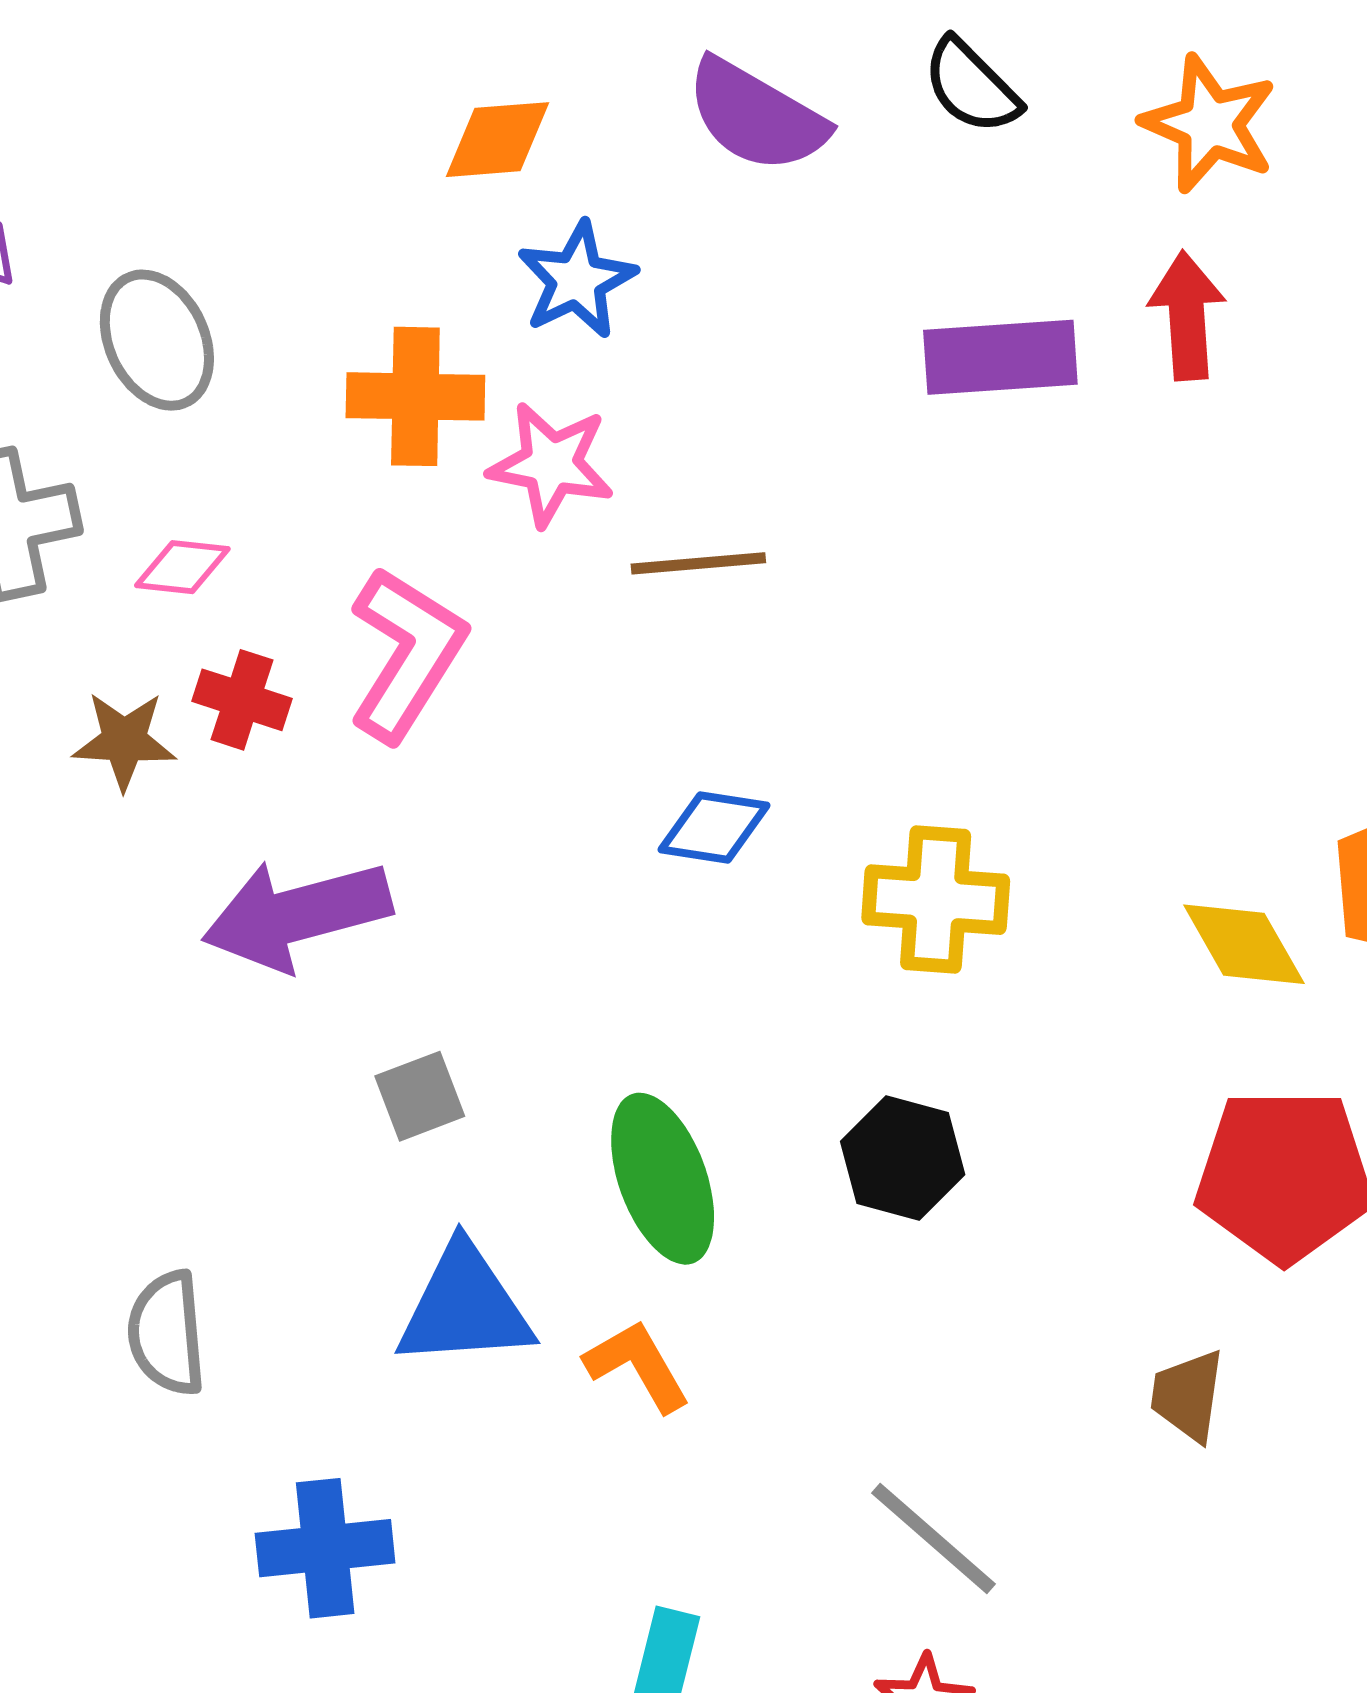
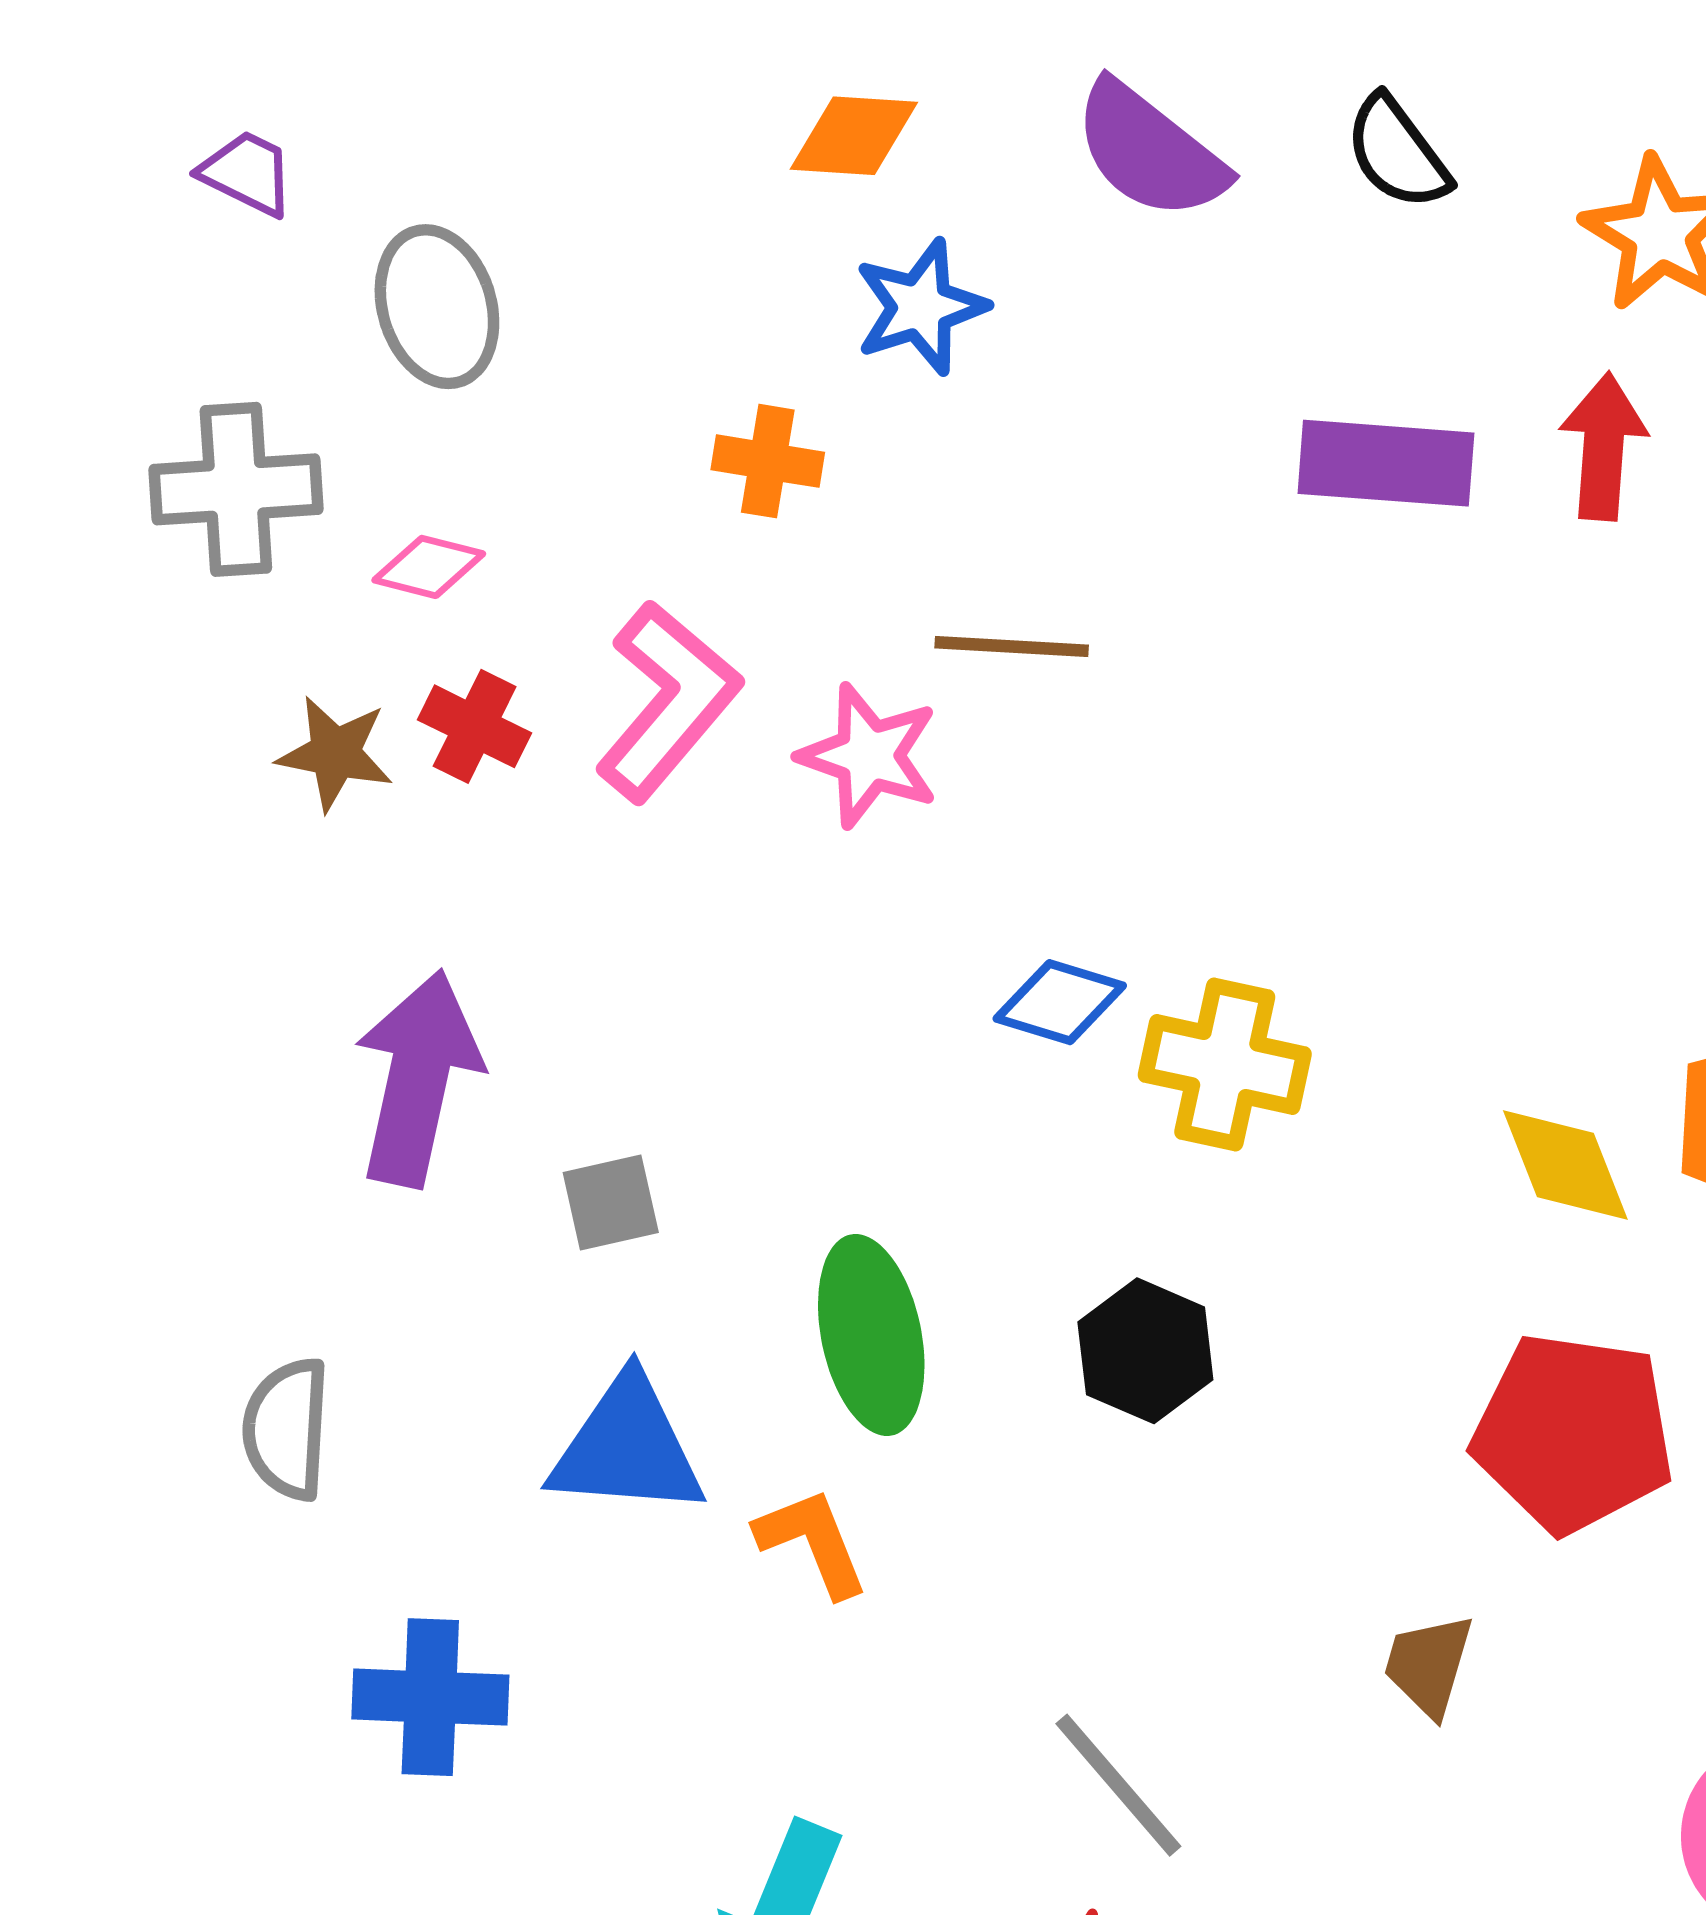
orange cross: (415, 396) -> (768, 461), moved, size x0.7
pink star: (551, 464) -> (869, 756), moved
blue diamond: (714, 828) -> (1060, 1002), moved
purple arrow: (297, 915) -> (418, 1078), moved, turned 109

